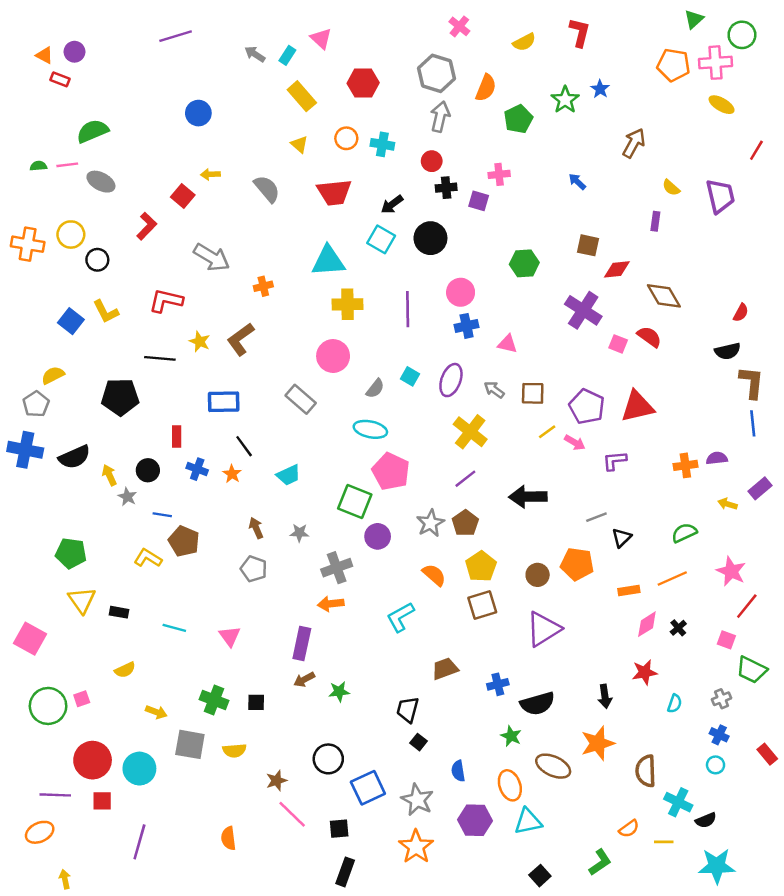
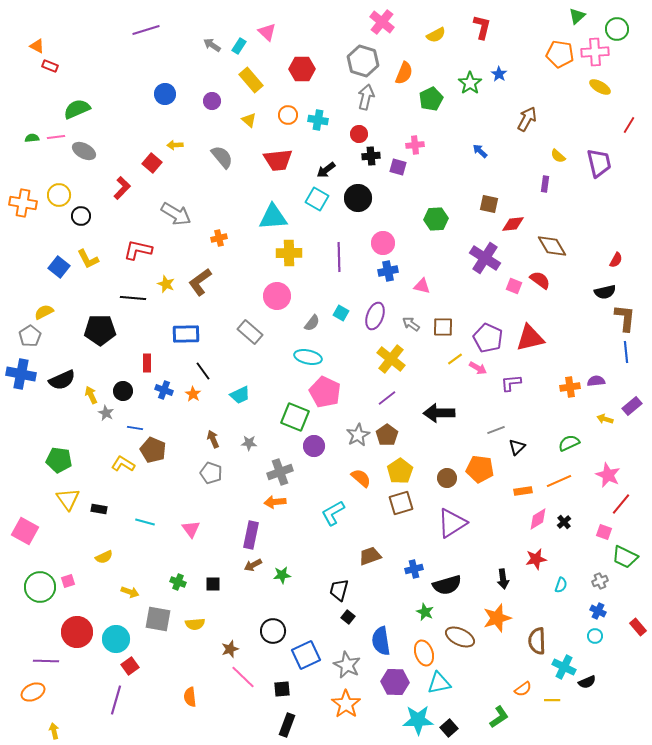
pink cross: (459, 26) -> (382, 22), size x1.4
purple circle: (74, 52) -> (212, 101), moved
green cross: (214, 700) -> (178, 582), size x0.7
blue semicircle: (458, 771) -> (381, 641), size x1.6
red square: (102, 801) -> (130, 666), moved, turned -36
cyan star: (717, 866) -> (418, 720), moved

